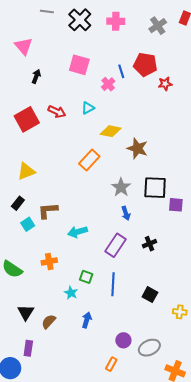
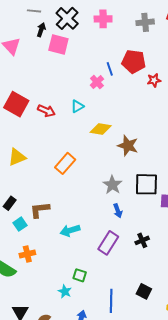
gray cross: (158, 26) -> (145, 22), turned 30
pink square: (79, 65) -> (58, 45), moved
black arrow: (36, 76) -> (41, 30), moved
red square: (27, 119) -> (16, 104), moved, turned -30
orange rectangle: (89, 160) -> (65, 163), moved
yellow triangle: (26, 171) -> (17, 157), moved
orange cross: (49, 262) -> (27, 254), moved
blue line: (113, 284) -> (111, 301), moved

